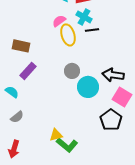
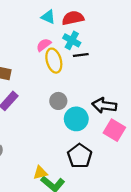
black pentagon: (111, 120) -> (80, 156), moved

